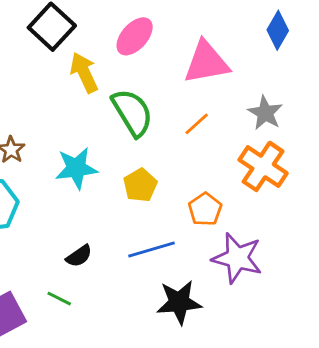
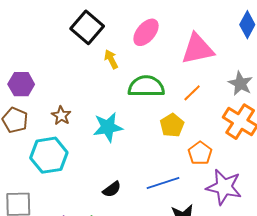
yellow arrow: (84, 73) -> (111, 59), size x0.7
green semicircle: (132, 113) -> (146, 86), turned -57
yellow pentagon: (140, 185) -> (172, 125), moved

